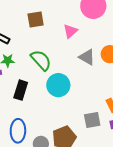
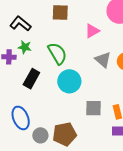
gray square: (92, 120) -> (94, 108), moved
blue ellipse: (18, 131) -> (21, 118), turned -35

